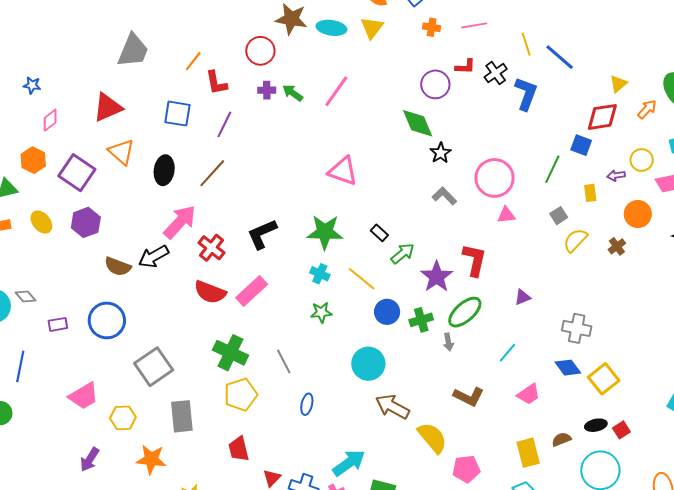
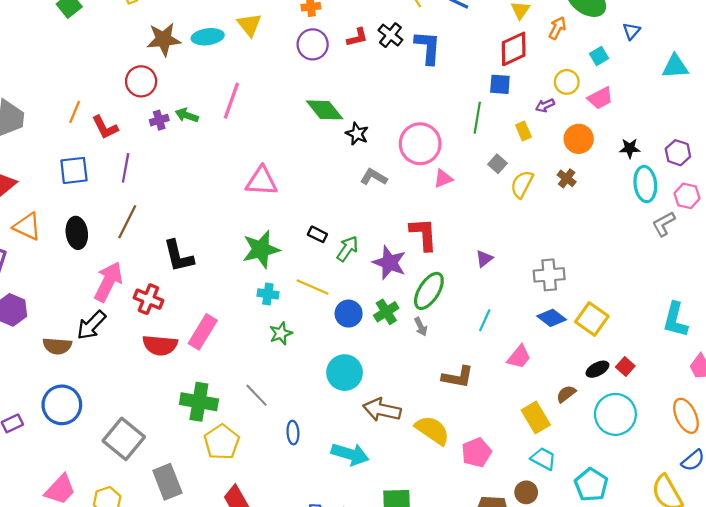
purple circle: (435, 84) -> (313, 44), moved
black L-shape: (262, 234) -> (178, 256), moved, turned -64
cyan arrow: (349, 463) -> (350, 454), moved, turned 68

